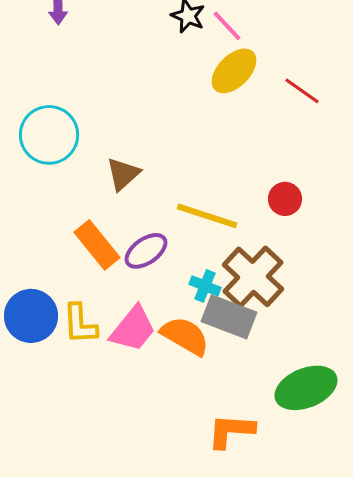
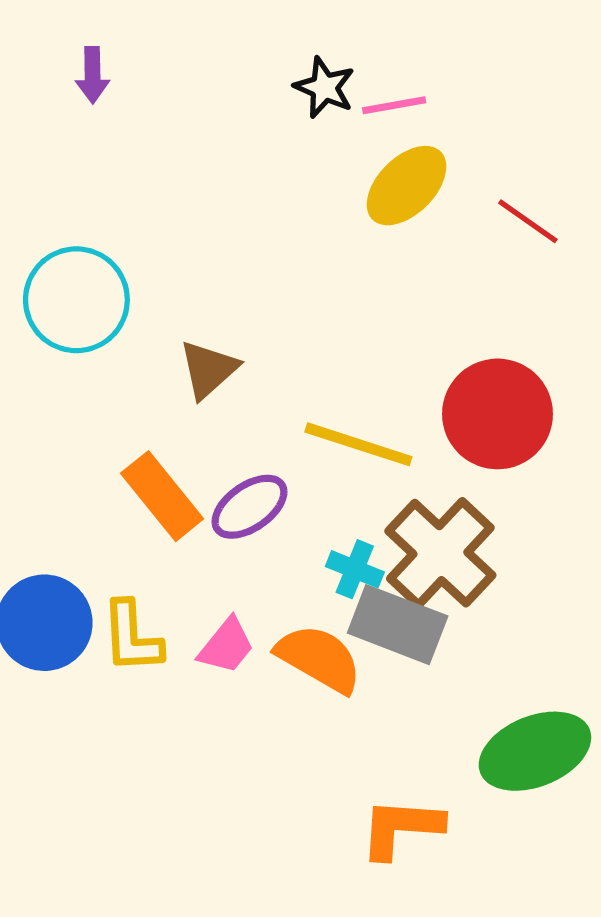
pink line: (227, 26) -> (394, 105), turned -57
red circle: (285, 199) -> (498, 414), size x1.8
pink trapezoid: (133, 329) -> (226, 646), size x0.7

